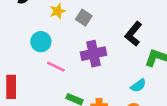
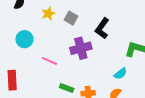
black L-shape: (133, 34) -> (102, 28), moved
cyan circle: (41, 42) -> (24, 39), moved

